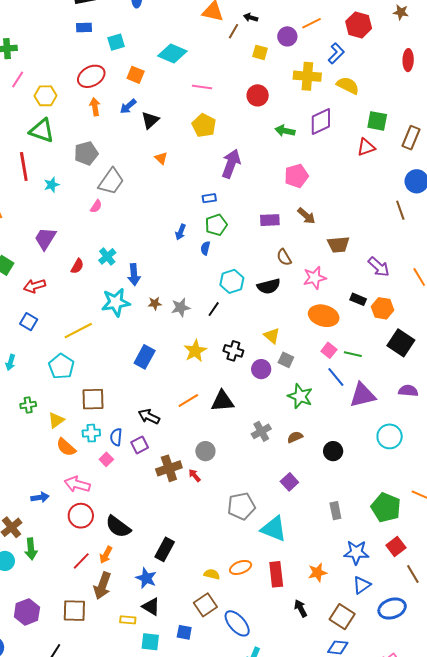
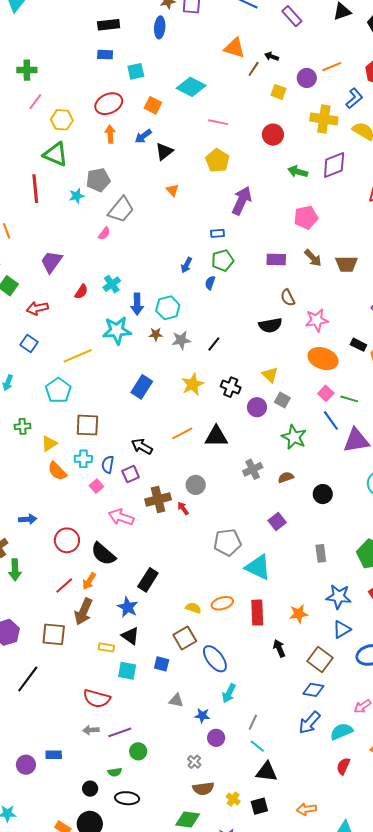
cyan star: (52, 185) -> (77, 196), moved
brown trapezoid: (338, 244) -> (346, 264), moved
cyan hexagon: (232, 281) -> (168, 308), moved
pink arrow: (77, 484) -> (121, 517), moved

